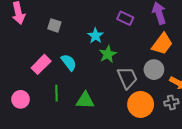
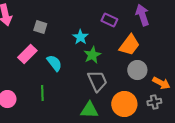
orange trapezoid: (162, 44) -> (129, 45), moved
pink rectangle: (41, 64) -> (27, 54), moved
gray trapezoid: (127, 78) -> (97, 81), moved
green triangle: (85, 100) -> (89, 110), moved

